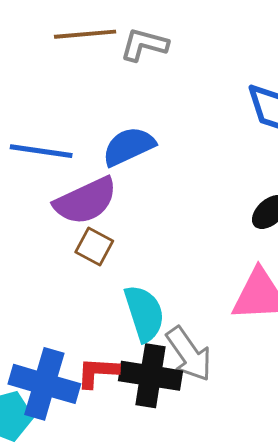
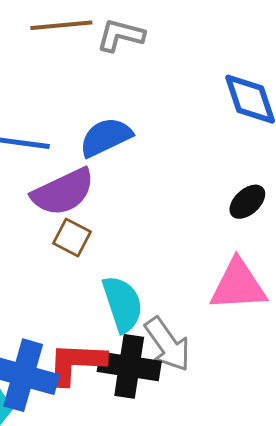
red L-shape: (98, 372) -> (76, 363), size x1.4

